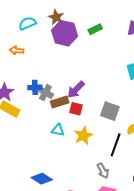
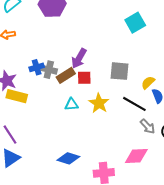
black line: (116, 145) -> (134, 104), turned -65
gray arrow: (103, 171) -> (148, 126), moved

